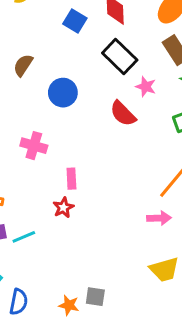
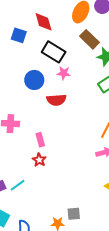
pink star: (146, 87) -> (64, 73), moved
blue circle: (63, 93) -> (34, 80), moved
red semicircle: (123, 114) -> (56, 100), moved, turned -36

